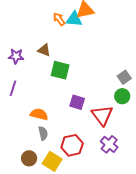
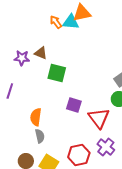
purple star: (16, 56) -> (22, 58), moved
orange semicircle: (39, 114) -> (36, 117), turned -96
red hexagon: (72, 145) -> (79, 155), moved

